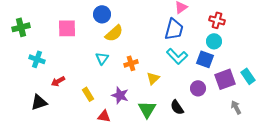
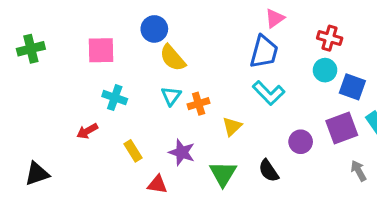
yellow semicircle: (114, 33) -> (173, 58), turned 90
cyan triangle: (102, 58) -> (171, 96), moved
cyan cross: (37, 59) -> (115, 98), moved
blue square: (205, 59) -> (352, 87), moved
black triangle: (39, 102) -> (37, 174), moved

